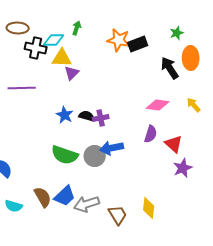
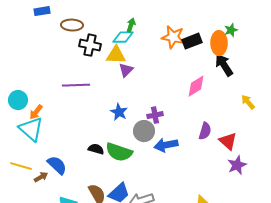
cyan diamond: (54, 40) -> (123, 37), moved
orange ellipse: (191, 58) -> (219, 43), moved
pink diamond: (158, 105) -> (196, 86), moved, turned -40
black semicircle: (87, 116) -> (96, 149), moved
gray circle: (95, 156) -> (144, 131), moved

